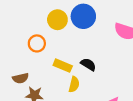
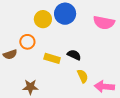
brown semicircle: (21, 78) -> (10, 54), moved
yellow semicircle: (74, 84) -> (83, 76), moved, turned -32

